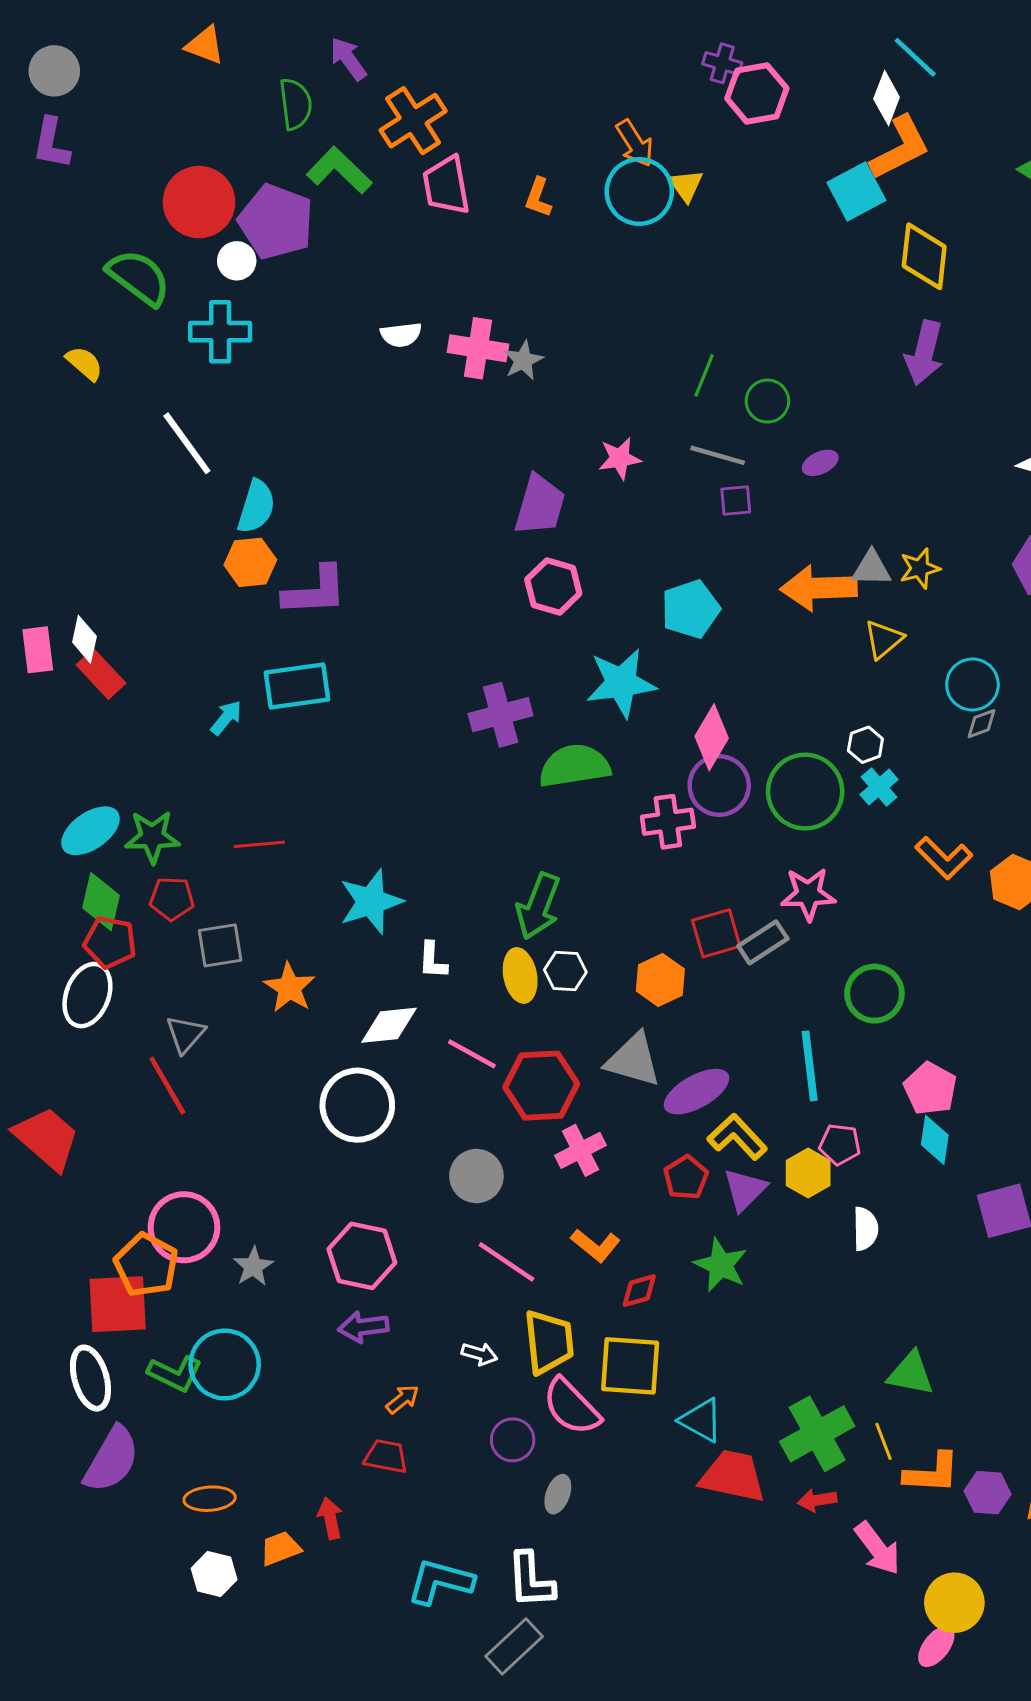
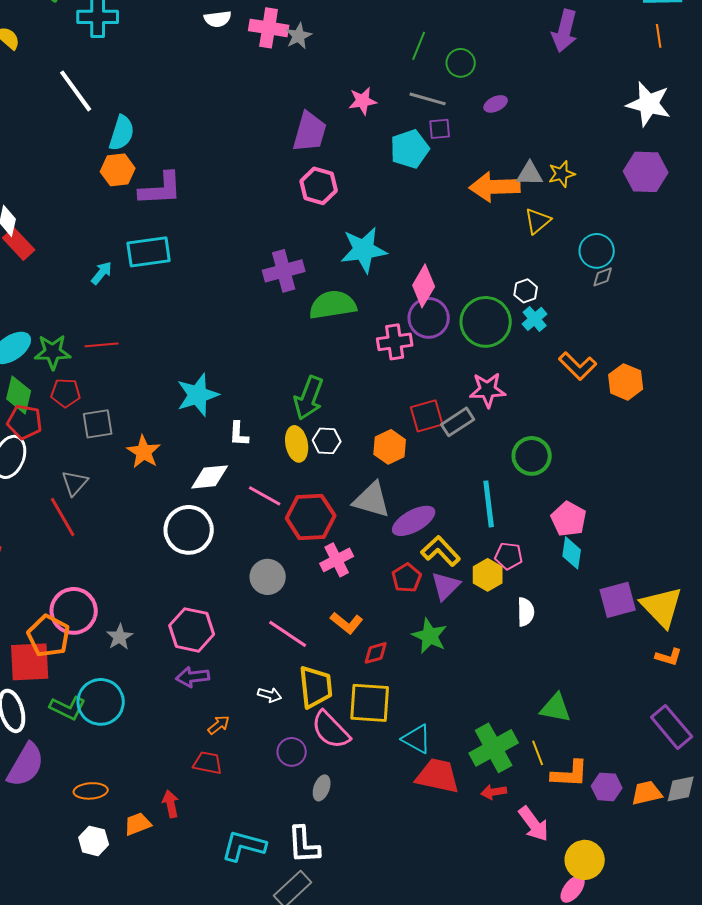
cyan pentagon: (691, 609) -> (410, 149), moved
red line: (259, 844) -> (102, 345), moved

